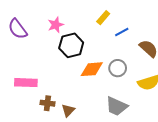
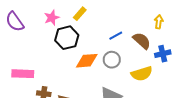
yellow rectangle: (103, 18) -> (80, 14), moved
blue line: (122, 32) -> (116, 36), moved

